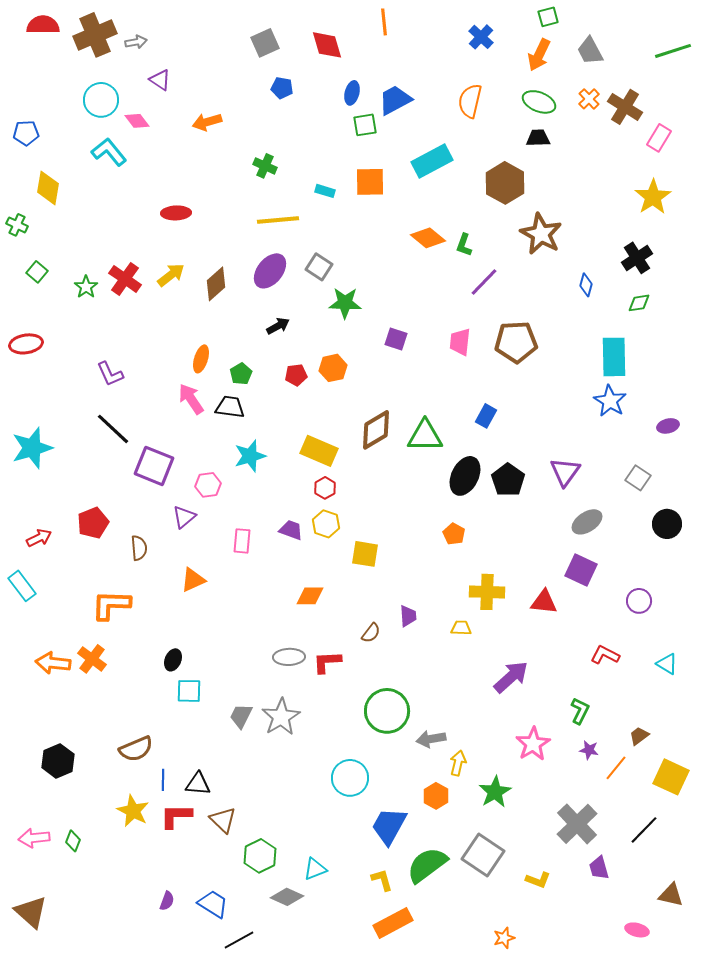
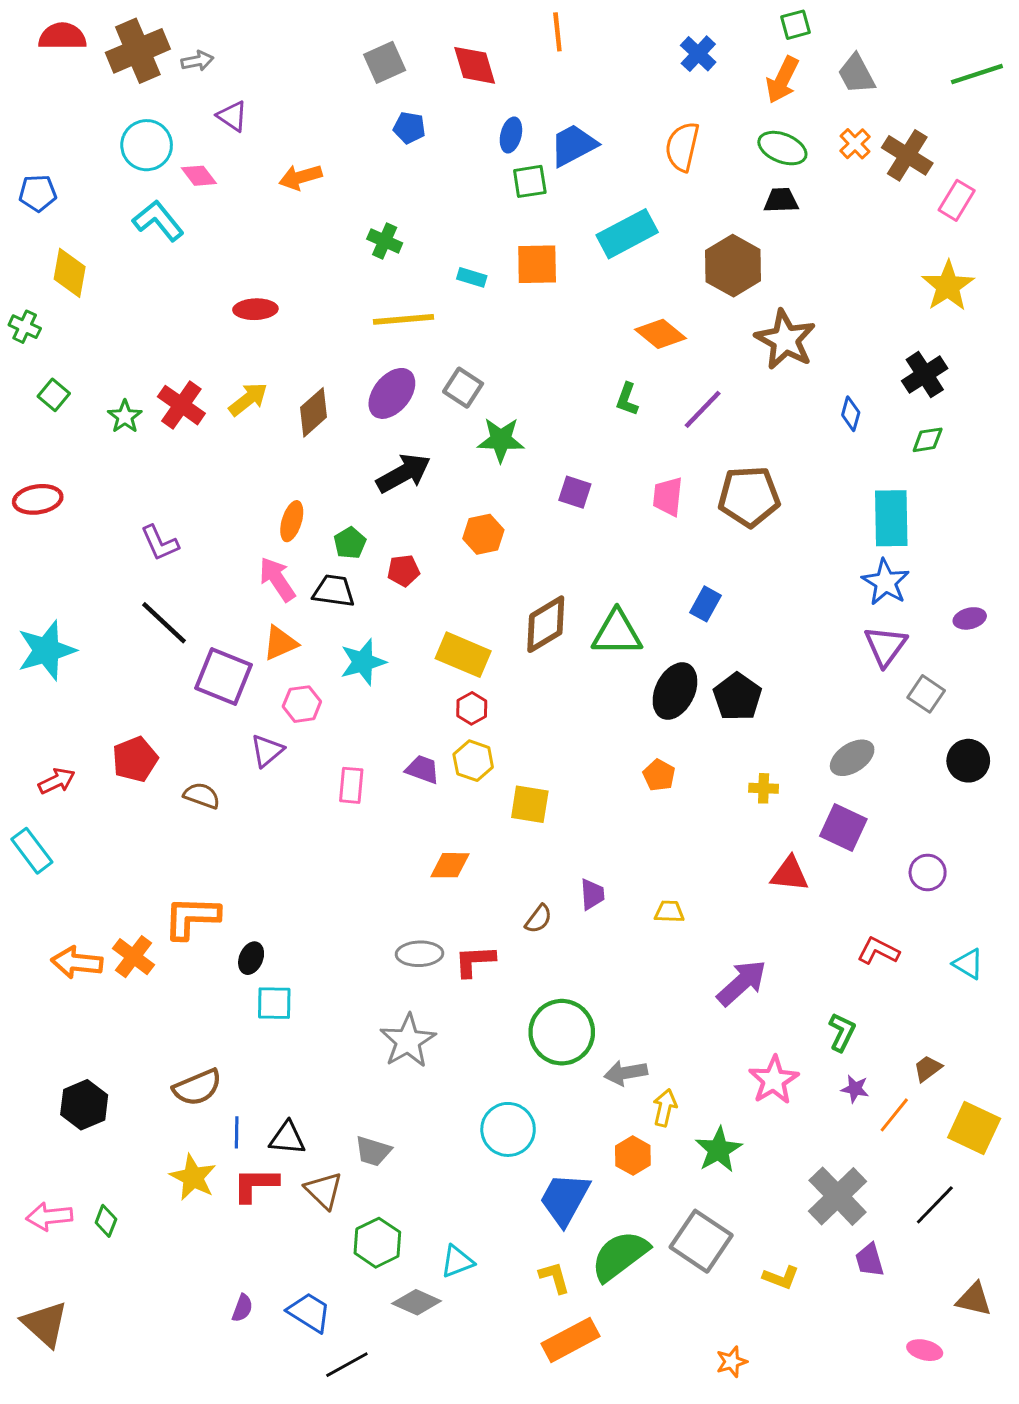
orange diamond: (428, 238) -> (660, 334), moved
green L-shape: (464, 245) -> (627, 399), moved
black arrow: (278, 326) -> (404, 473), size x1.6
red pentagon: (296, 375) -> (404, 571), moved
purple triangle: (565, 472) -> (885, 646), moved
brown semicircle: (139, 548) -> (202, 796), turned -65
orange triangle: (193, 580) -> (280, 643), moved
yellow cross: (487, 592) -> (764, 788), moved, size x0.6
orange L-shape: (111, 605) -> (192, 917), moved
gray trapezoid: (241, 716) -> (373, 1151), moved, turned -100

